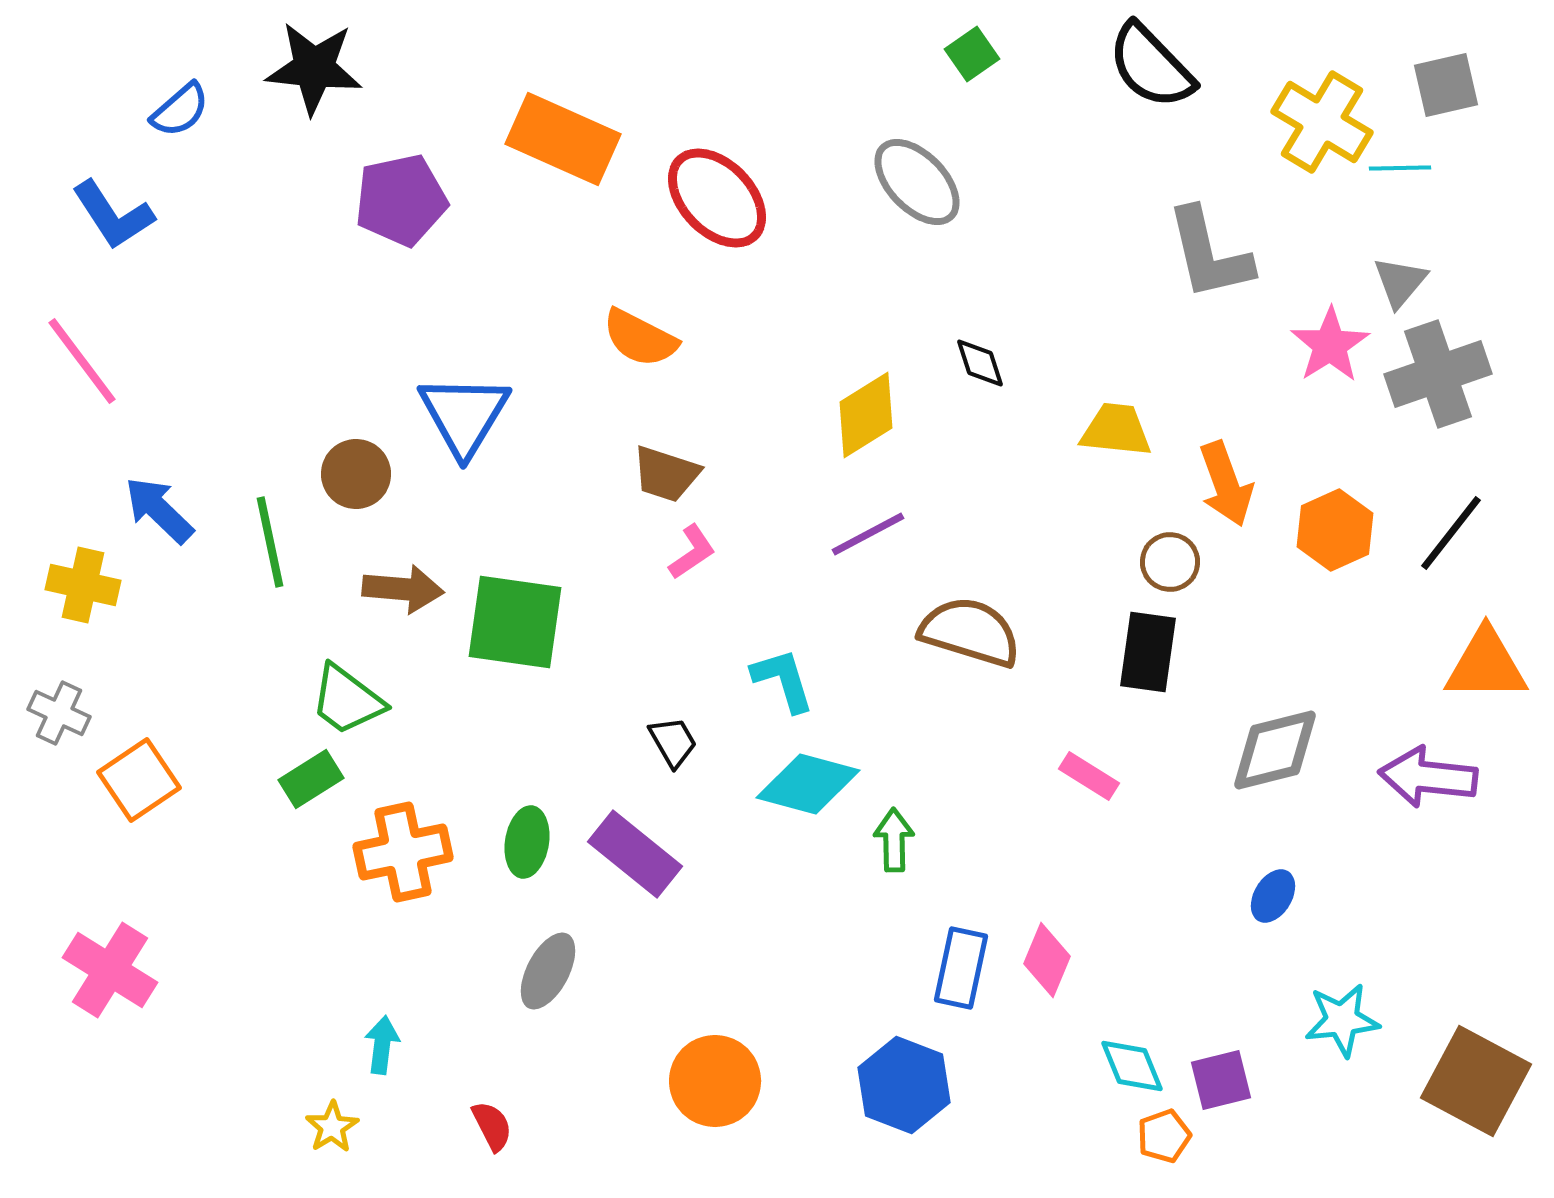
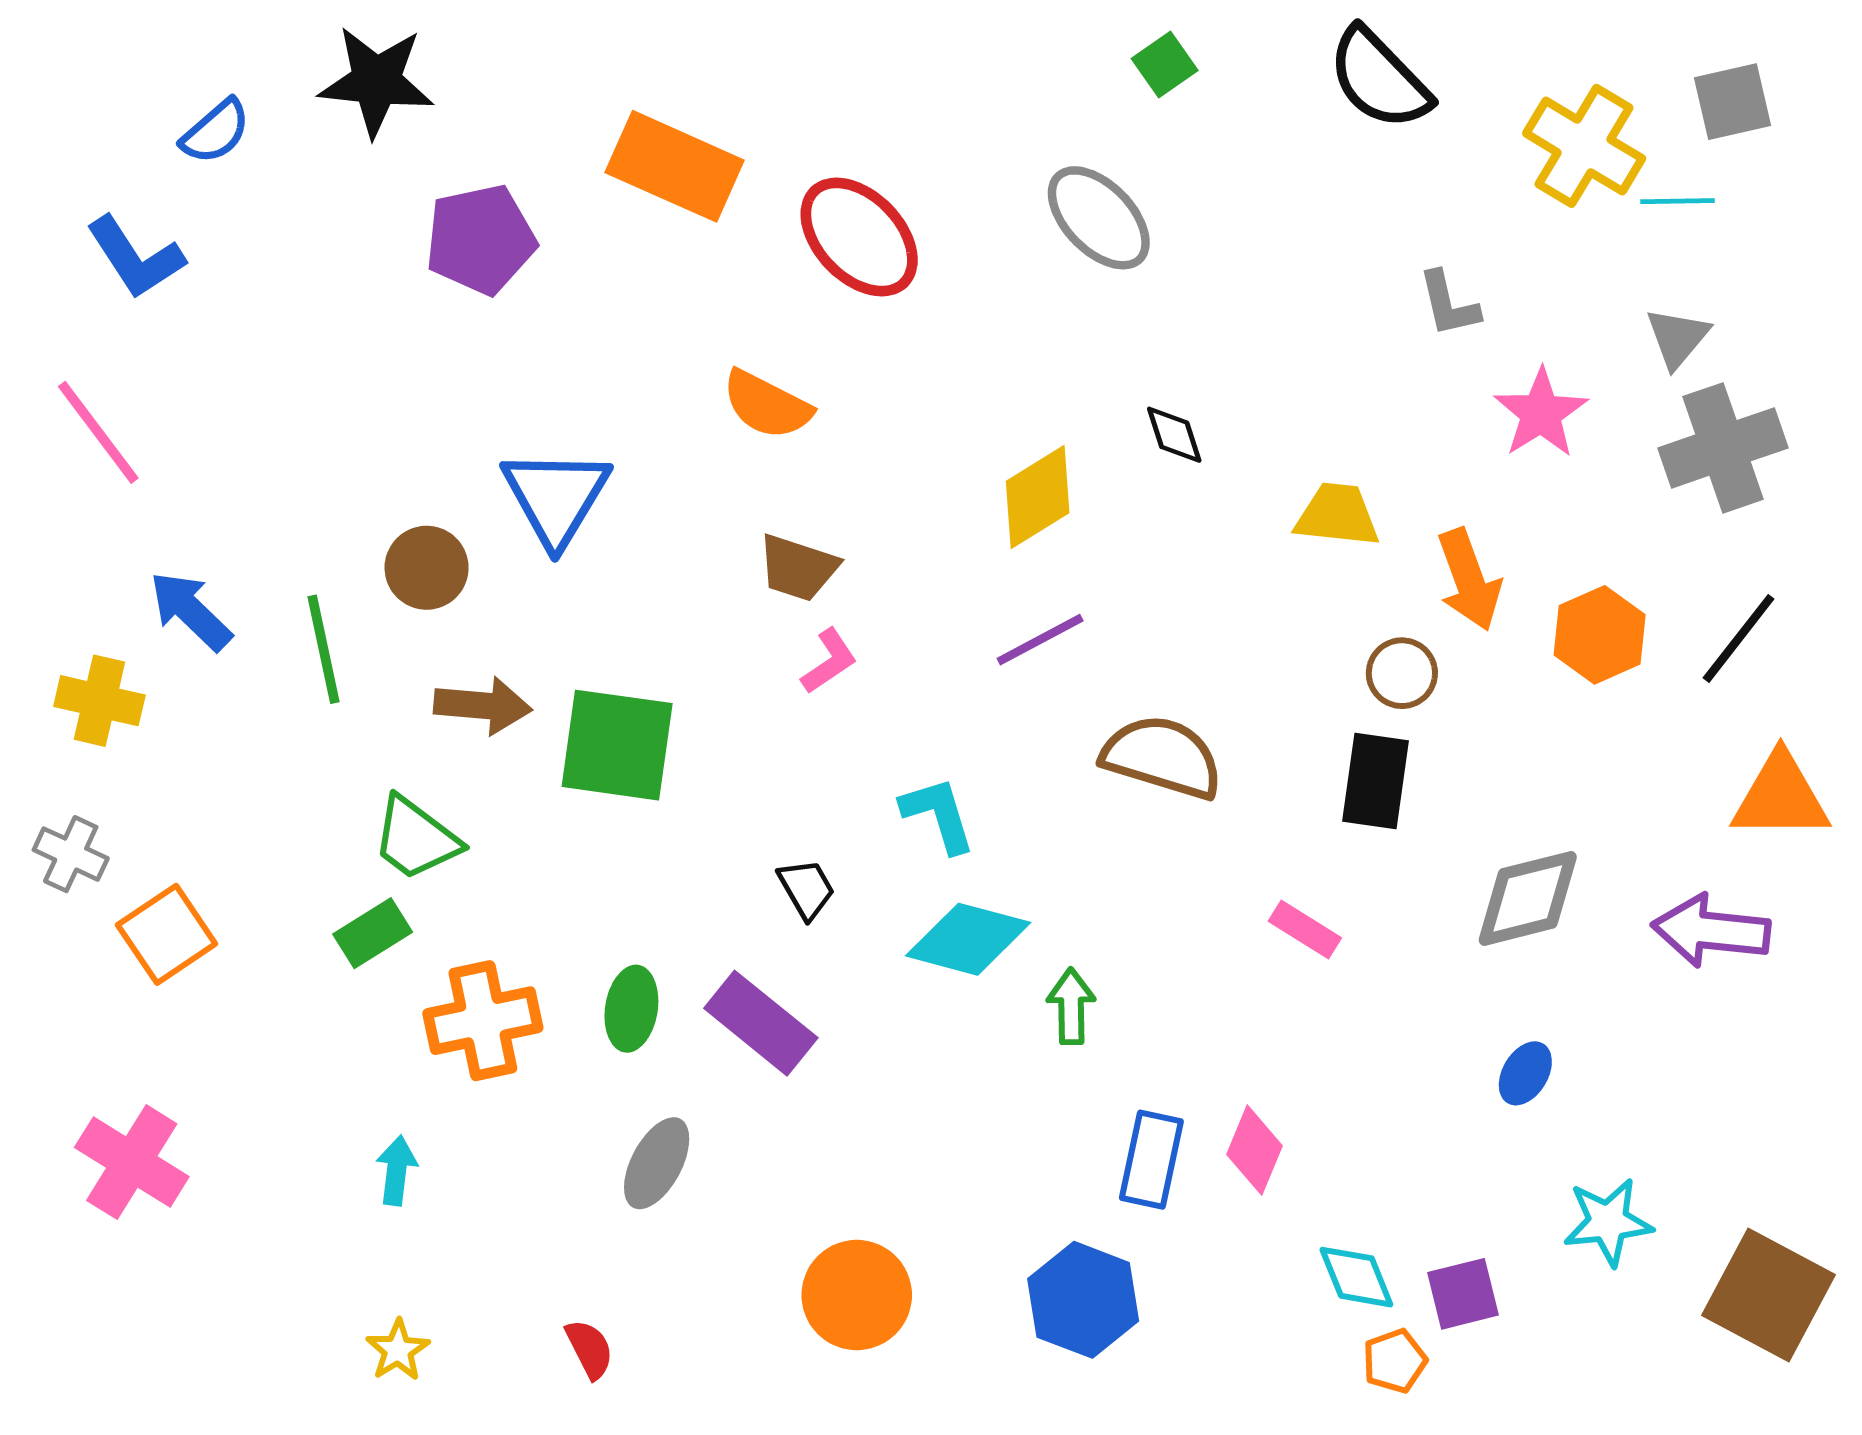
gray L-shape: (1209, 254) -> (1449, 304), size x0.6
pink star: (1330, 345) -> (1541, 413), moved
cyan arrow: (382, 1045) -> (397, 1170), moved

